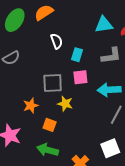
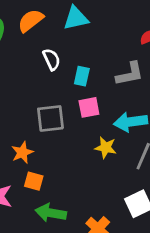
cyan triangle: (104, 25) -> (76, 18), moved
yellow star: (65, 104) -> (106, 148), moved
orange square: (50, 125) -> (34, 181), moved

